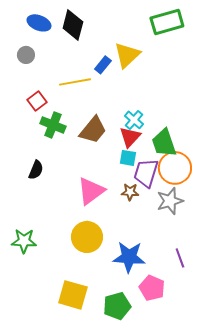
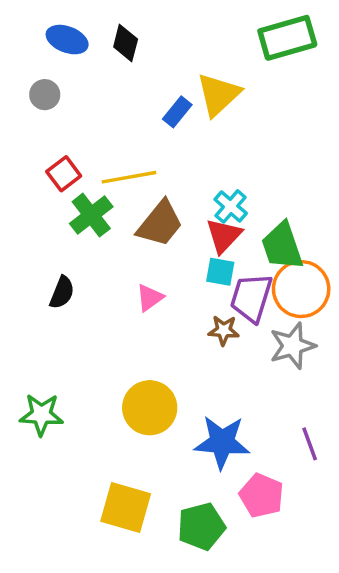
black diamond: (73, 25) -> (126, 43), size x0.7
yellow line: (75, 82) -> (129, 177), moved
green cross: (53, 125) -> (91, 215), turned 30
pink triangle: (91, 191) -> (150, 298), moved, size x0.6

